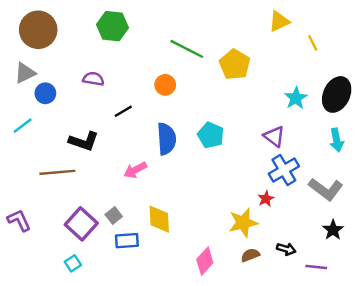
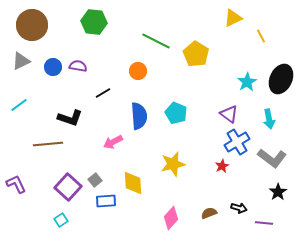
blue circle: (45, 93) -> (53, 67), moved
cyan arrow: (337, 140) -> (269, 119), moved
yellow star: (243, 223) -> (173, 164), moved

